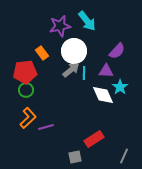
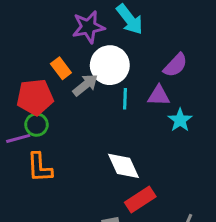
gray arrow: (71, 70) -> (85, 85), moved
white diamond: (103, 95) -> (124, 166), moved
orange L-shape: (28, 118) -> (40, 167), turned 130
purple line: (46, 127) -> (18, 138), moved

